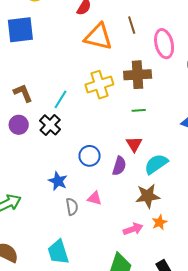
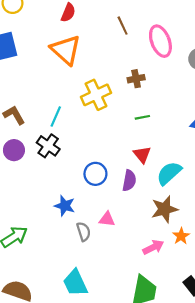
orange triangle: (98, 37) -> (66, 50), moved, turned 36
brown cross: (138, 75) -> (136, 79), size x0.6

